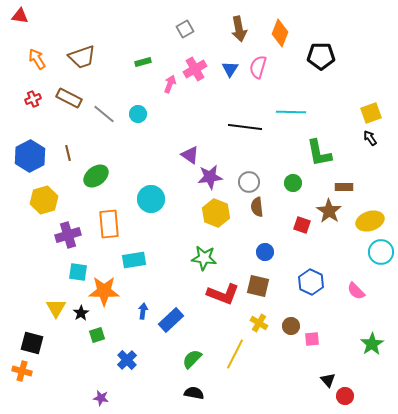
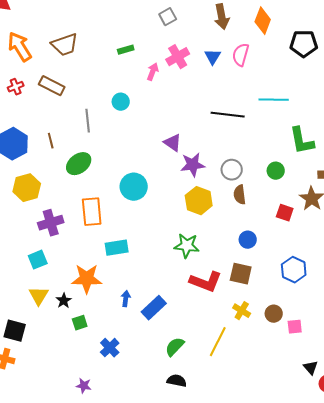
orange arrow: (37, 59) -> (20, 47), size x1.4
gray line: (104, 114) -> (88, 121), moved, turned 45
cyan square: (78, 272) -> (38, 260), moved, turned -30

